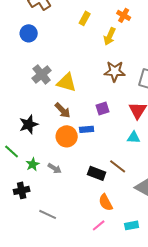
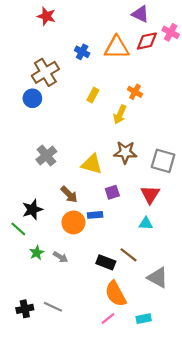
blue circle: (29, 33) -> (32, 98), moved
yellow triangle: (67, 82) -> (92, 164), moved
green line: (12, 151) -> (18, 229), moved
black cross: (22, 190) -> (25, 309), moved
orange semicircle: (106, 202) -> (116, 294), size x1.4

